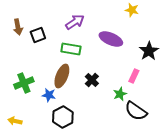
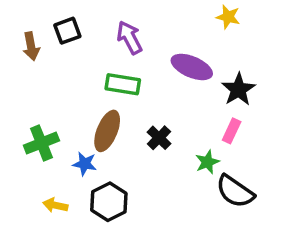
purple arrow: (75, 22) -> (130, 38), turned -84
black square: (38, 35) -> (67, 31), moved
black star: (149, 51) -> (238, 89), moved
yellow arrow: (15, 121) -> (55, 205), moved

